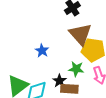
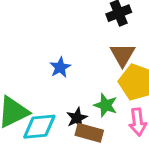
brown triangle: (80, 34) -> (123, 55), size x0.7

